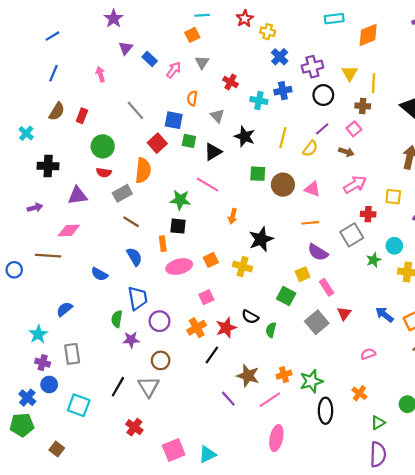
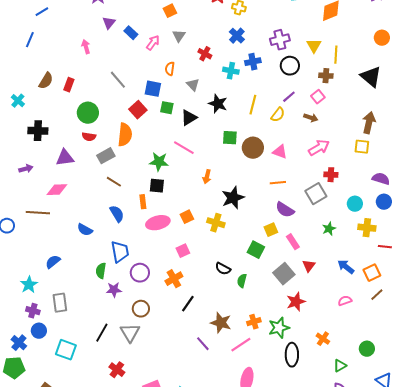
blue cross: (280, 57) -> (237, 36), moved
blue line: (54, 73) -> (30, 40), moved
yellow square: (393, 197) -> (362, 147), moved
green star: (374, 260) -> (329, 229), moved
red star: (226, 328) -> (296, 302), moved
pink semicircle: (368, 354) -> (345, 301), moved

